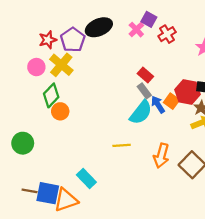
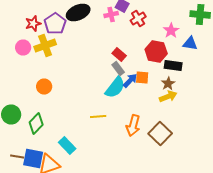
pink cross: (136, 30) -> (111, 14), turned 32
yellow cross: (61, 65) -> (45, 46), turned 30
red hexagon: (187, 92) -> (156, 52), moved
green diamond: (51, 95) -> (36, 124), moved
orange square: (172, 101) -> (142, 78), turned -32
blue arrow: (158, 105) -> (130, 80), turned 77

